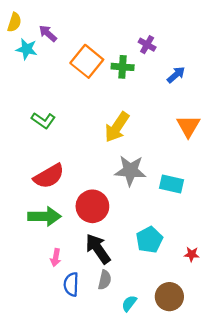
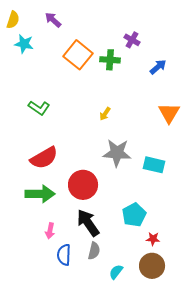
purple arrow: (48, 33) -> (53, 20), moved
yellow arrow: (117, 127) -> (105, 114), size x0.5
red star: (192, 254) -> (153, 239), moved

